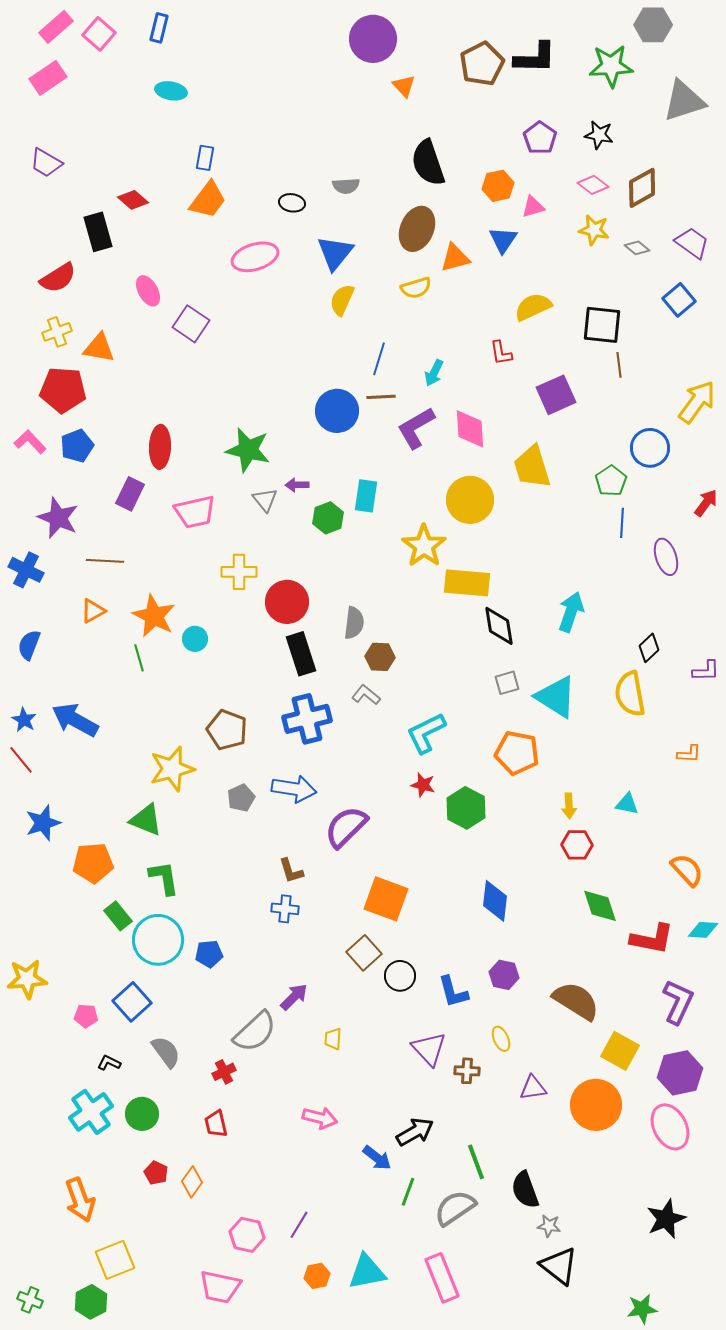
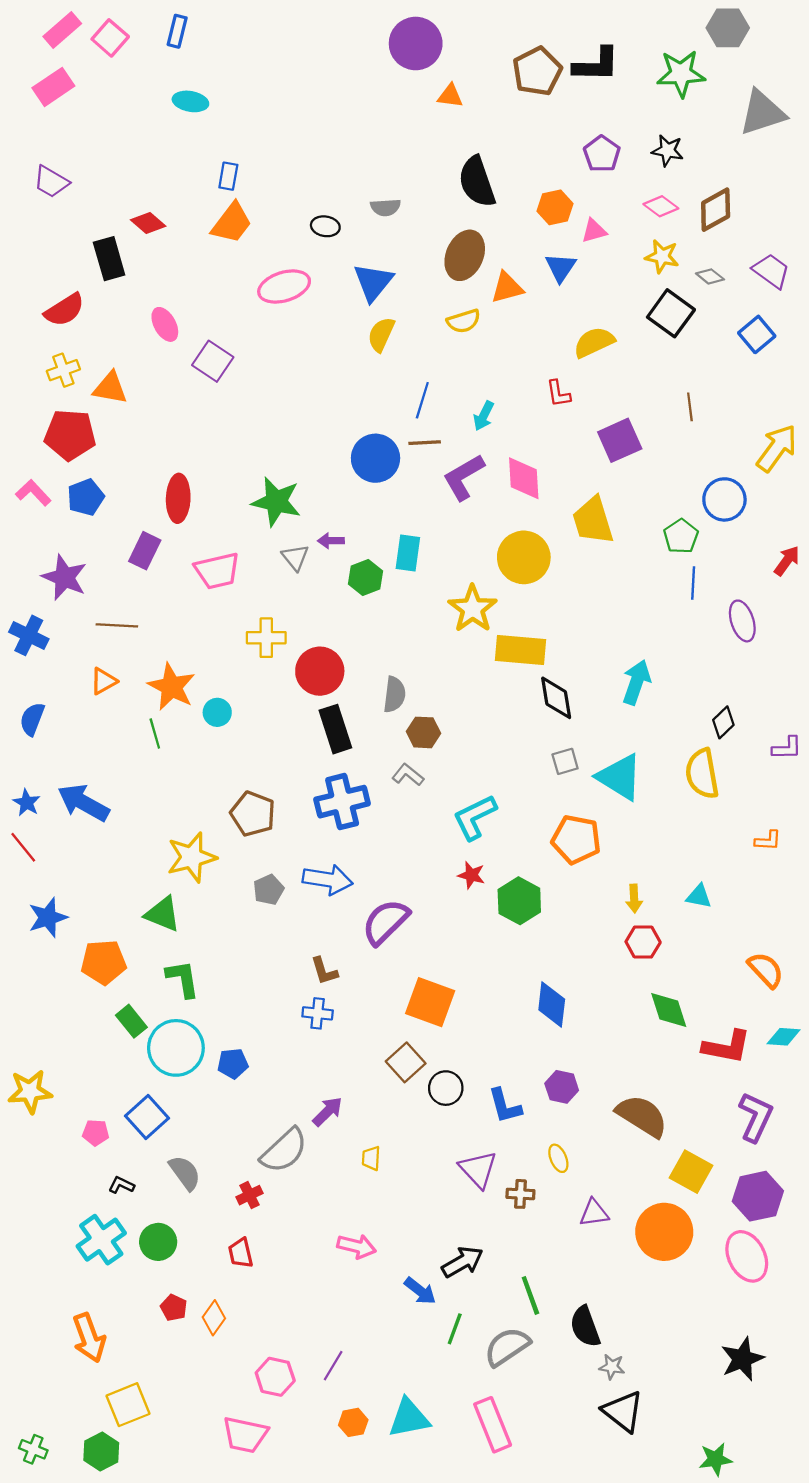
orange triangle: (404, 86) -> (450, 96), turned -40
black square: (602, 325) -> (671, 313), moved, turned 30

